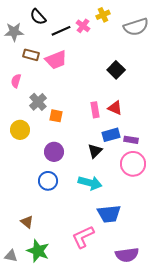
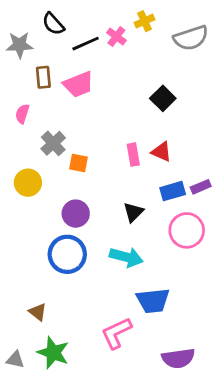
brown rectangle: (31, 55) -> (43, 77), turned 70
blue rectangle: (111, 135) -> (173, 191), moved
purple rectangle: (131, 140) -> (201, 187), moved, turned -32
blue circle: (48, 181) -> (67, 254), size x1.4

